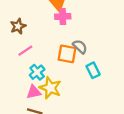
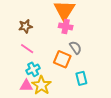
gray semicircle: (80, 47) -> (76, 48), moved
pink line: (25, 51) -> (27, 49), turned 56

